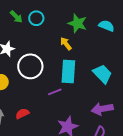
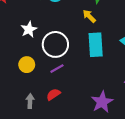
purple line: (55, 92) -> (57, 69), moved

